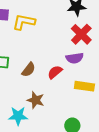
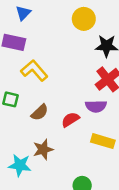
yellow L-shape: (24, 22) -> (34, 71), moved, turned 30
brown star: (36, 100) -> (43, 149), turned 30

